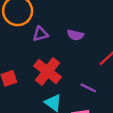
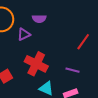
purple semicircle: (75, 35) -> (39, 19), moved

